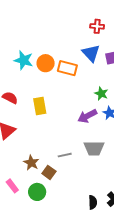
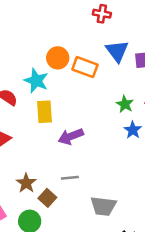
red cross: (97, 26) -> (102, 14), moved
cyan star: (24, 60) -> (36, 81), moved
purple arrow: (87, 116) -> (71, 136), moved
gray trapezoid: (94, 148) -> (103, 206), moved

